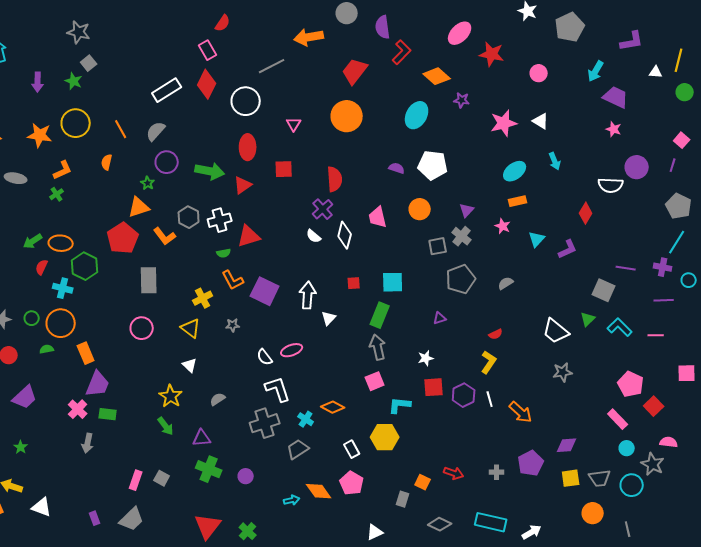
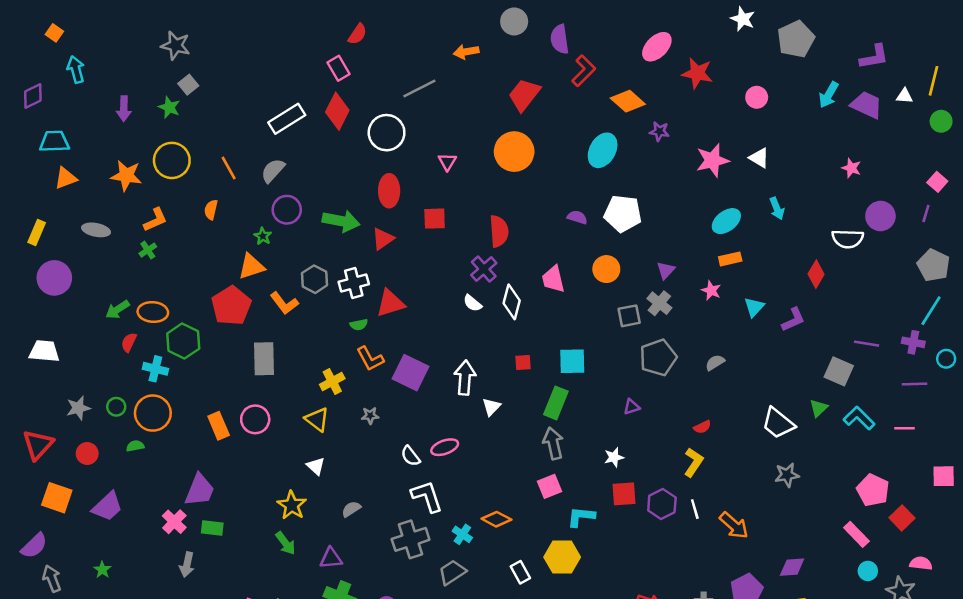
orange arrow: (309, 37) -> (466, 52), size x0.7
purple trapezoid: (616, 97) -> (867, 105), moved
orange rectangle: (86, 353) -> (219, 426), moved

